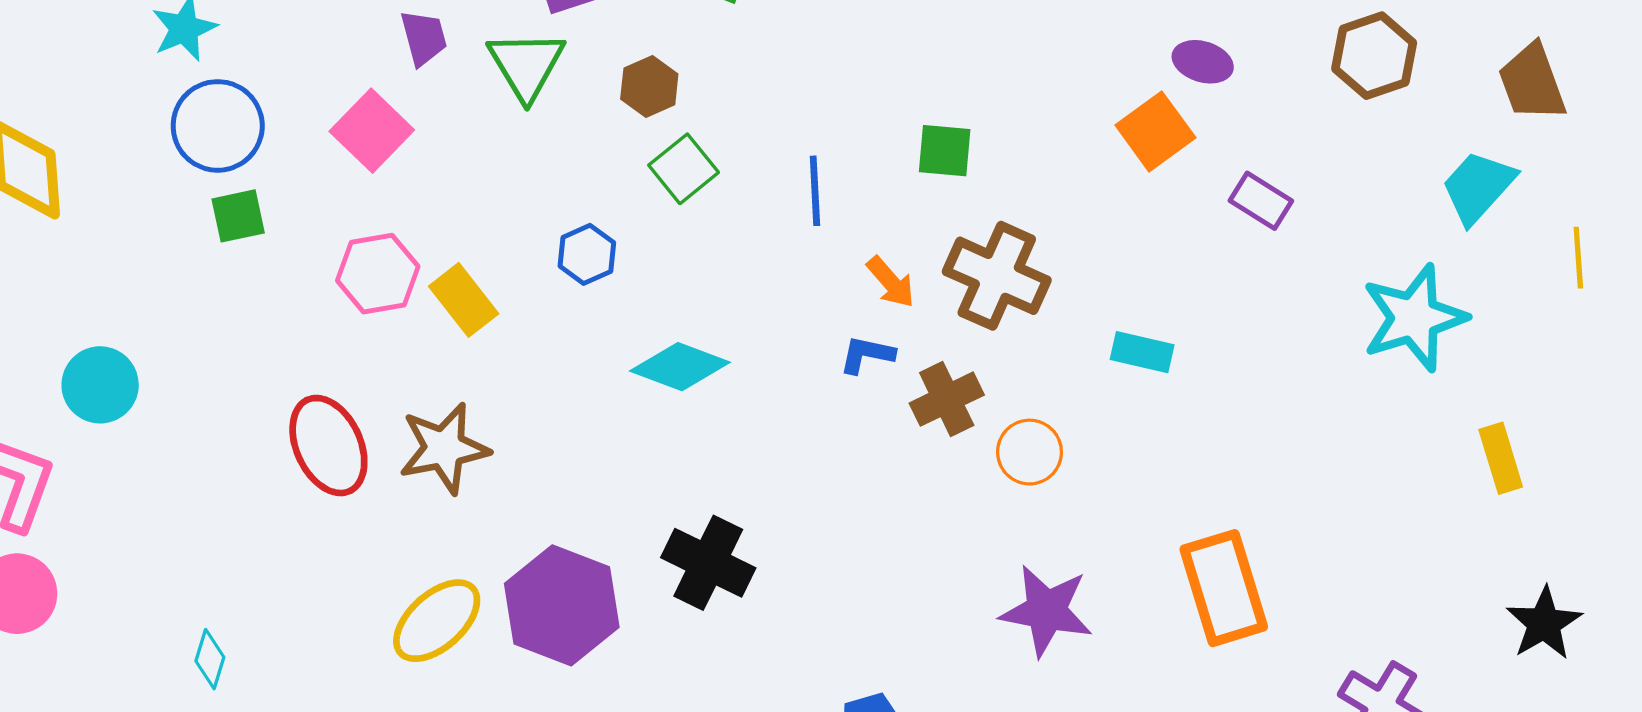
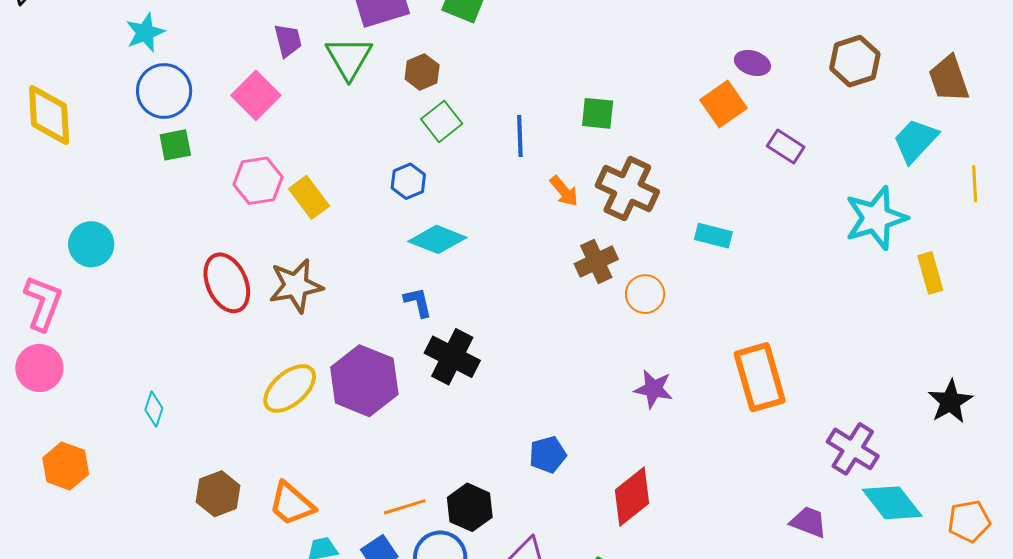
blue hexagon: (587, 254) -> (408, 181), moved
blue L-shape: (867, 355) -> (418, 302), moved, turned 64
yellow rectangle: (1501, 458) -> (930, 273), moved
purple star: (1046, 611) -> (653, 389), size x0.7

